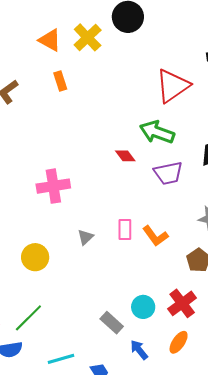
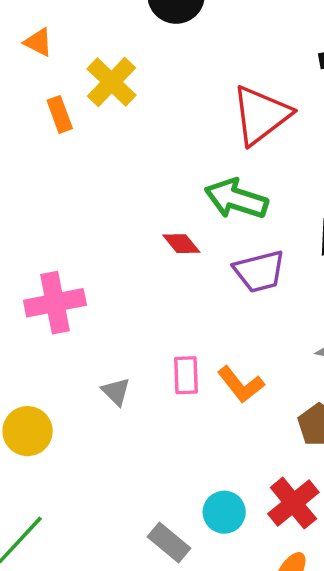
yellow cross: (88, 37) -> (112, 82), moved
orange triangle: (50, 40) -> (38, 42), size x0.7
gray triangle: (85, 237) -> (116, 392), turned -30

